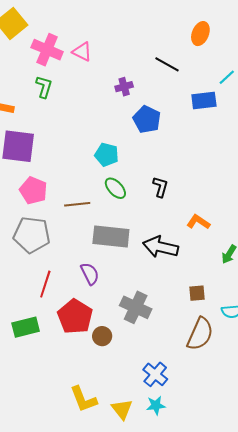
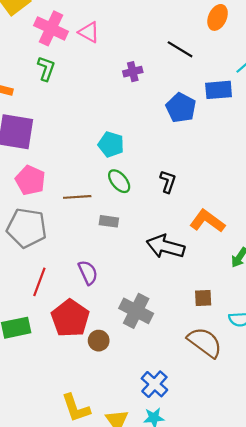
blue pentagon: (147, 119) -> (181, 108), moved
orange L-shape: (198, 222) -> (207, 221), size x1.4
gray rectangle: (111, 237) -> (109, 221), moved, size x0.5
brown semicircle: (200, 334) -> (205, 342), turned -80

